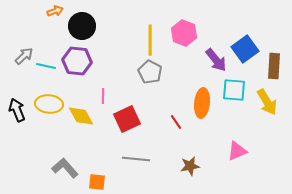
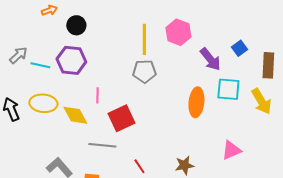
black circle: (82, 26) -> (76, 25), size x0.7
blue square: (245, 49) -> (239, 48), size x0.6
gray pentagon: (150, 72) -> (144, 71), turned -30
red line: (176, 122) -> (139, 166), moved
gray line: (136, 159) -> (102, 145), moved

